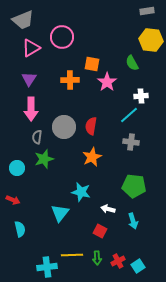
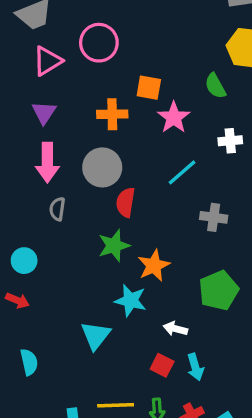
cyan line: (129, 115) -> (182, 172), moved
red semicircle: (91, 126) -> (126, 202), moved
gray circle: (64, 127) -> (102, 167), moved
orange star: (92, 157) -> (154, 266), moved
green star: (44, 159) -> (114, 246), moved
green pentagon: (134, 186) -> (219, 290), turned -30
red arrow: (13, 200) -> (17, 300), moved
cyan arrow: (133, 221) -> (195, 367), moved

